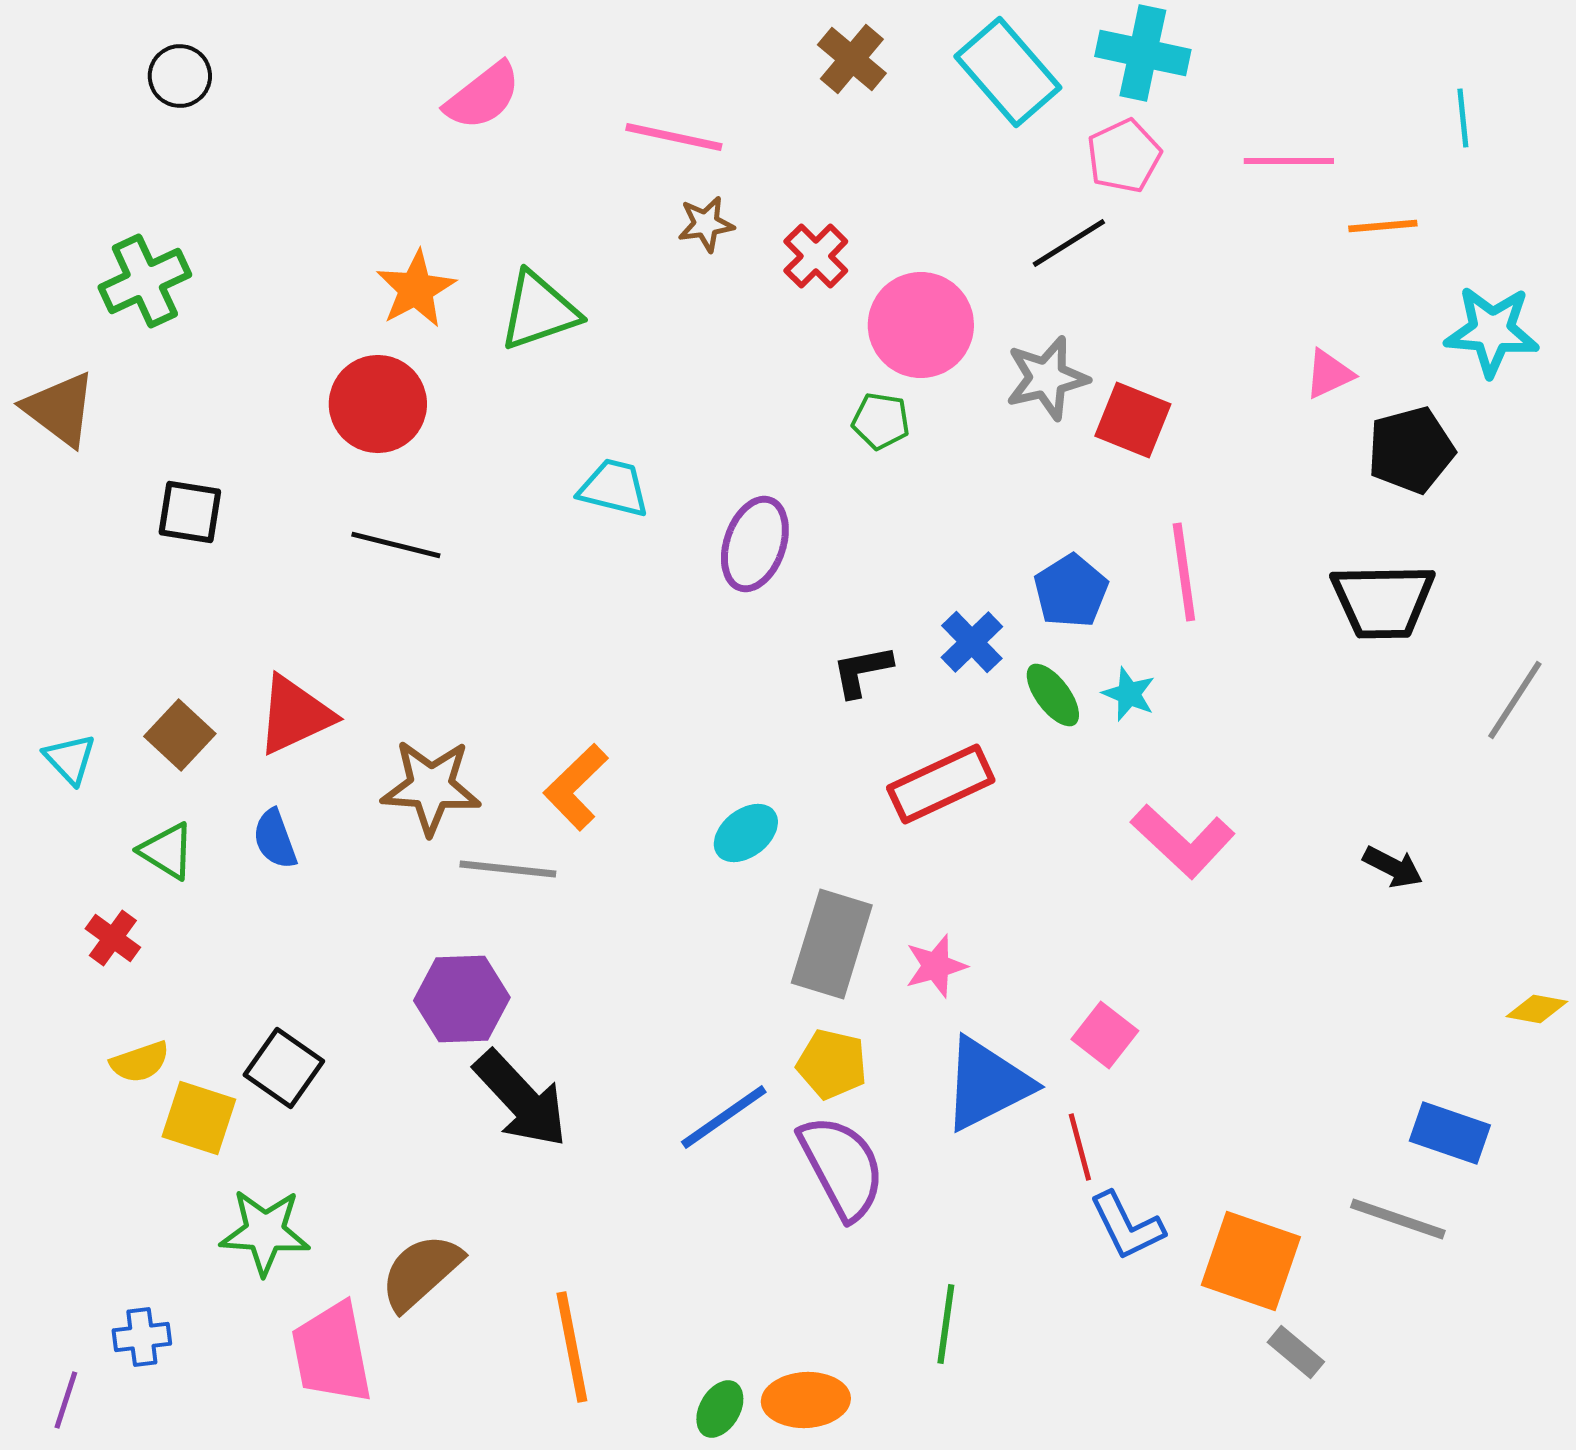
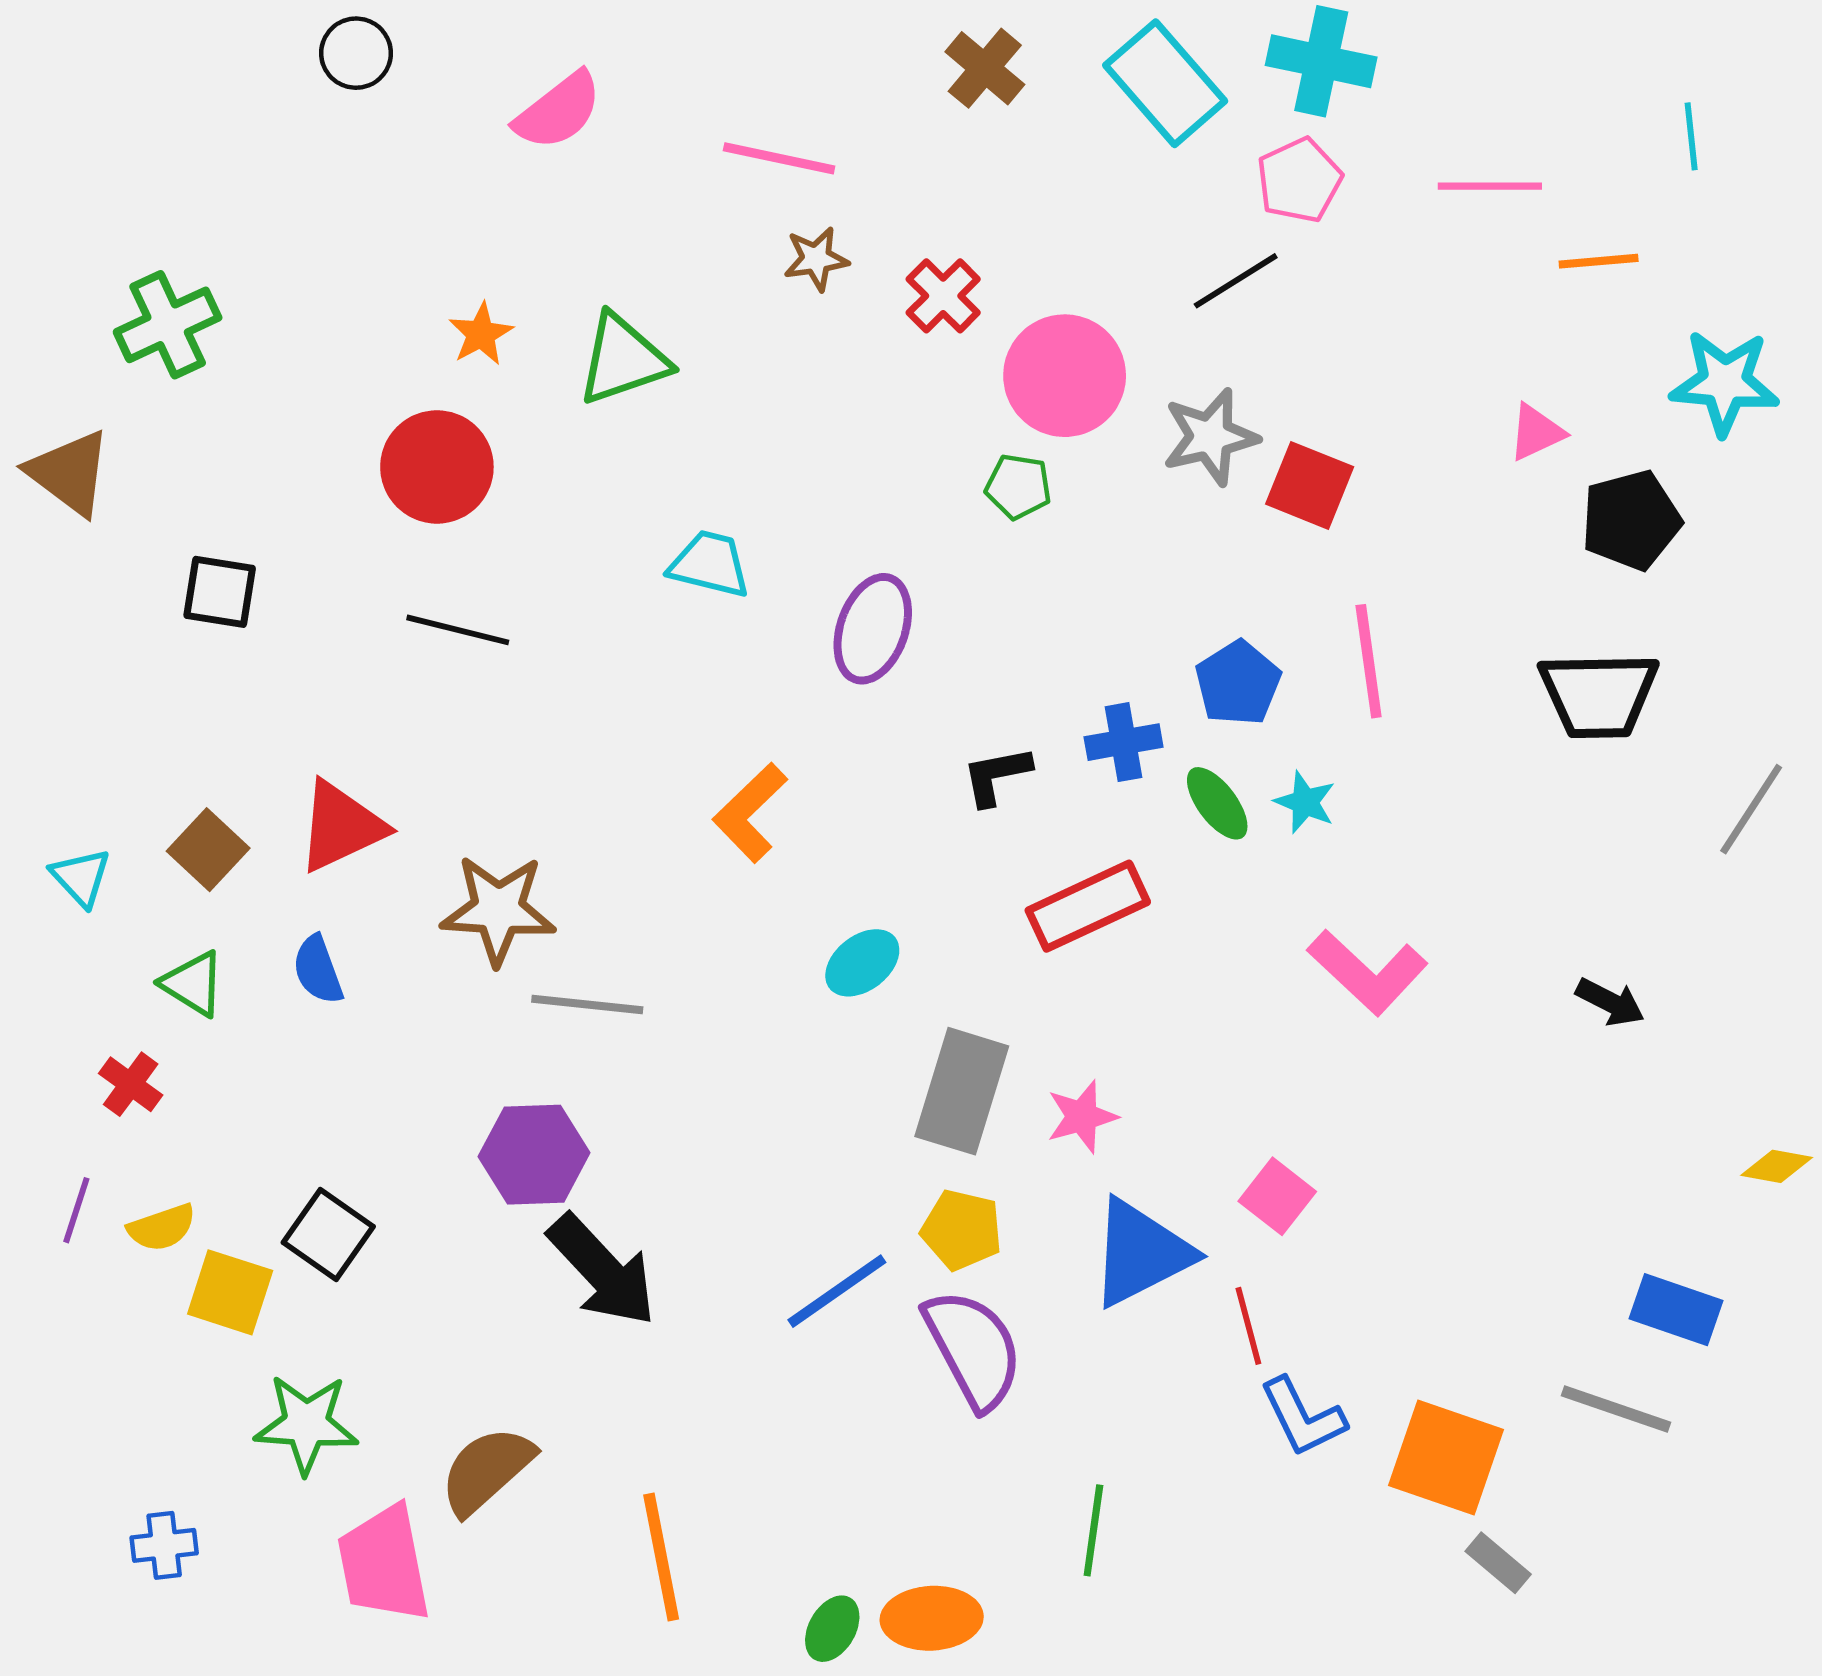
black circle: (180, 76) -> (356, 53), moved
orange star: (416, 289) -> (481, 334), size x0.7
blue cross: (972, 642) -> (1124, 742), turned 34
orange L-shape: (576, 787) -> (750, 813), moved
purple line: (66, 1400) -> (76, 1210), moved

